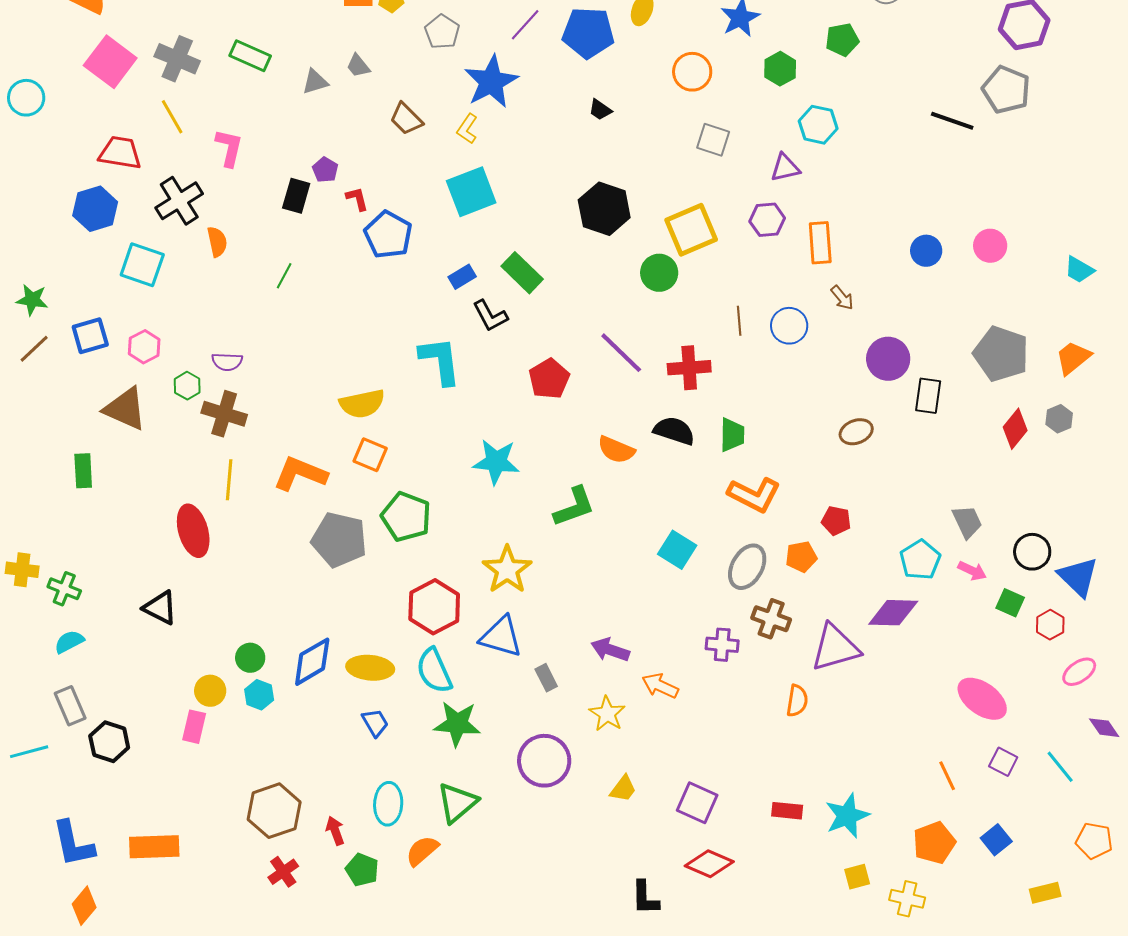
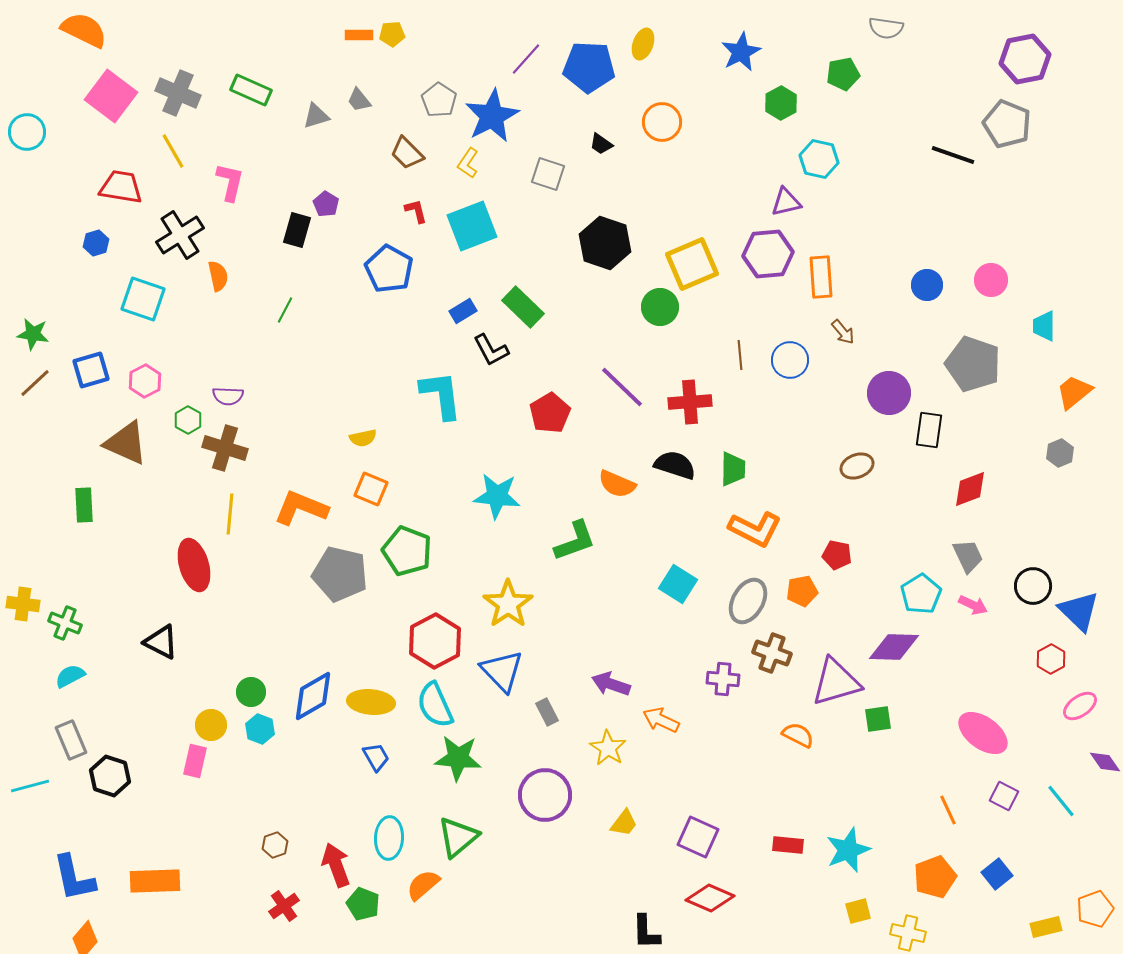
gray pentagon: (442, 32) -> (439, 100), moved
orange circle: (692, 72) -> (662, 122), moved
gray square: (713, 140) -> (548, 174), moved
red L-shape: (357, 199) -> (416, 211), moved
blue hexagon: (95, 209) -> (96, 243), size x0.6
purple hexagon: (767, 220) -> (768, 254), size x1.4
cyan trapezoid: (1079, 270) -> (1044, 326), moved, turned 60
gray pentagon: (1001, 354) -> (973, 364), moved
yellow semicircle: (362, 404) -> (363, 438), size x0.6
red diamond: (1015, 429) -> (970, 489), moved, turned 30
green square: (1010, 603) -> (878, 719), moved, turned -32
blue triangle: (501, 637) -> (502, 671), turned 30
orange semicircle: (797, 701) -> (798, 735), turned -72
brown hexagon: (274, 811) -> (275, 845), size x0.5
red arrow: (335, 831) -> (336, 865), size x1.5
orange pentagon: (1094, 841) -> (1095, 909), moved, turned -30

